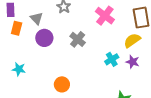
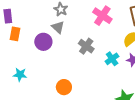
gray triangle: (36, 18) -> (58, 27), moved
gray cross: (78, 39) -> (86, 46), moved

